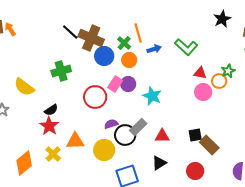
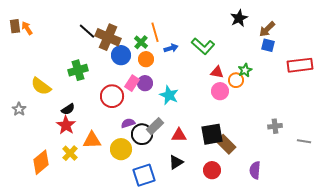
black square: (195, 135) -> (212, 134), size x1.6

